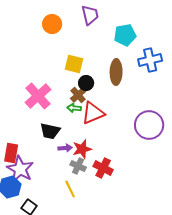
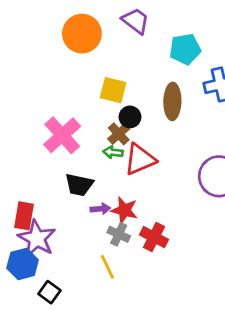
purple trapezoid: (90, 15) -> (136, 21), turned -40
orange circle: (52, 24) -> (82, 34), size x1.4
red star: (82, 149) -> (124, 210), turned 30

